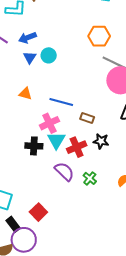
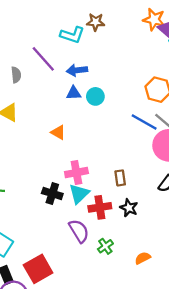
blue triangle: (30, 57) -> (74, 93), turned 40
blue line: (61, 102) -> (144, 122), moved
brown rectangle: (87, 118) -> (120, 178), turned 48
red square: (38, 212) -> (38, 269), size x1.4

